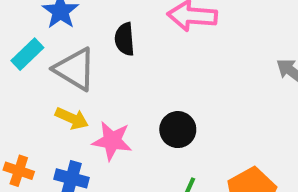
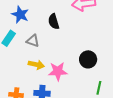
gray triangle: (75, 69) -> (33, 41), size x0.6

